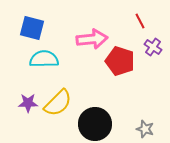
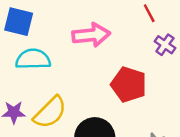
red pentagon: (120, 61) -> (129, 85), moved

